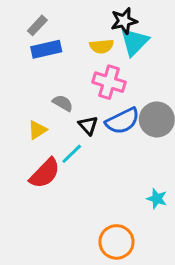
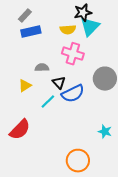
gray semicircle: (63, 103) -> (42, 68), turned -32
blue semicircle: (122, 121) -> (73, 94), moved
red semicircle: (45, 173) -> (20, 130), moved

